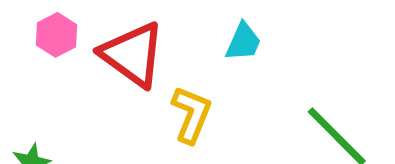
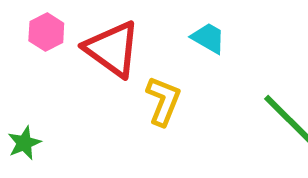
cyan trapezoid: (243, 42) -> (208, 38), turned -84

